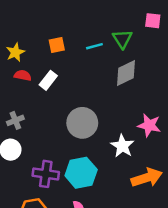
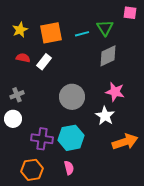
orange square: (57, 45) -> (51, 33), size x1.6
yellow star: (15, 52) -> (20, 30), moved
pink star: (149, 125) -> (115, 92), moved

